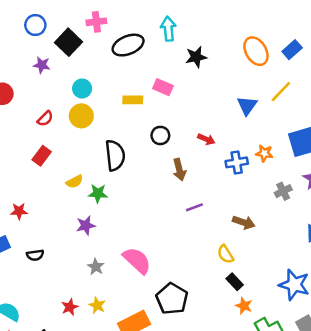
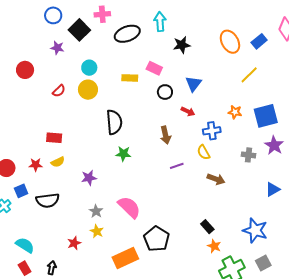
blue triangle: (247, 106) -> (194, 84), moved
black circle: (160, 135) -> (165, 92), moved
orange star: (264, 153) -> (235, 112), moved
red rectangle: (42, 156) -> (54, 138), moved, turned 56
yellow semicircle: (75, 182) -> (58, 162), moved
gray cross: (283, 191) -> (248, 155), turned 32
green star: (98, 193) -> (123, 154), moved
yellow semicircle: (225, 254) -> (204, 152), moved
black semicircle: (35, 255) -> (48, 200), size x1.6
yellow star: (97, 305) -> (97, 231), moved

